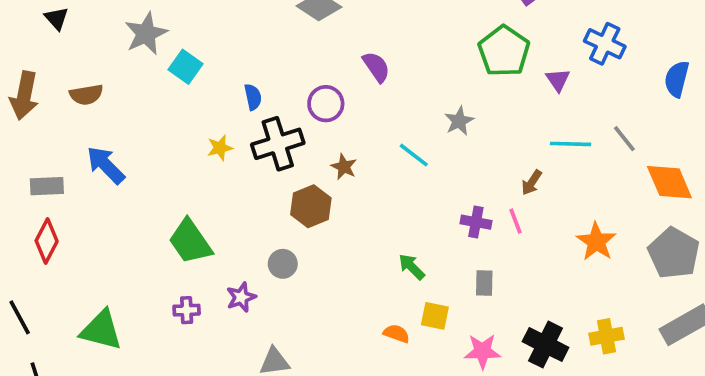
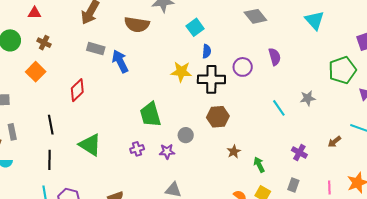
cyan square: (186, 67) -> (195, 27), moved
brown semicircle: (86, 95) -> (137, 24), moved, size x1.4
yellow star: (220, 148) -> (181, 72), size x1.5
brown star: (344, 167) -> (234, 152), moved
gray rectangle: (47, 186) -> (96, 49), moved
pink line: (515, 221) -> (329, 187), moved
gray circle: (283, 264) -> (186, 135), moved
purple cross: (187, 310) -> (137, 149), turned -32

